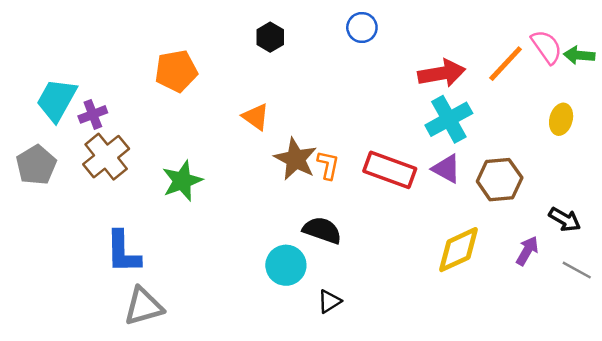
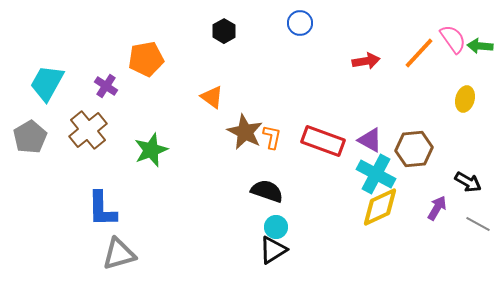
red arrow: (442, 73) -> (366, 61), size x0.7
purple cross: (93, 114) -> (106, 86), moved, turned -35
cyan cross: (449, 119) -> (376, 174), moved, turned -33
cyan circle: (286, 265) -> (276, 227), moved, size x0.7
black triangle: (329, 301) -> (273, 250), size x1.4

